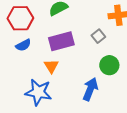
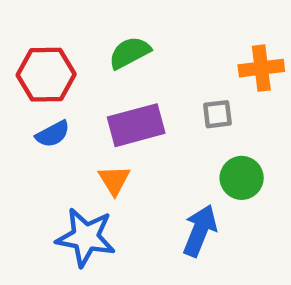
gray square: (98, 36) -> (217, 114), turned 32

